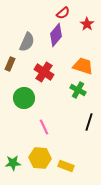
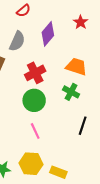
red semicircle: (63, 13) -> (24, 11), moved
red cross: (44, 72) -> (35, 73), turned 30
green circle: (24, 98) -> (34, 100), moved

